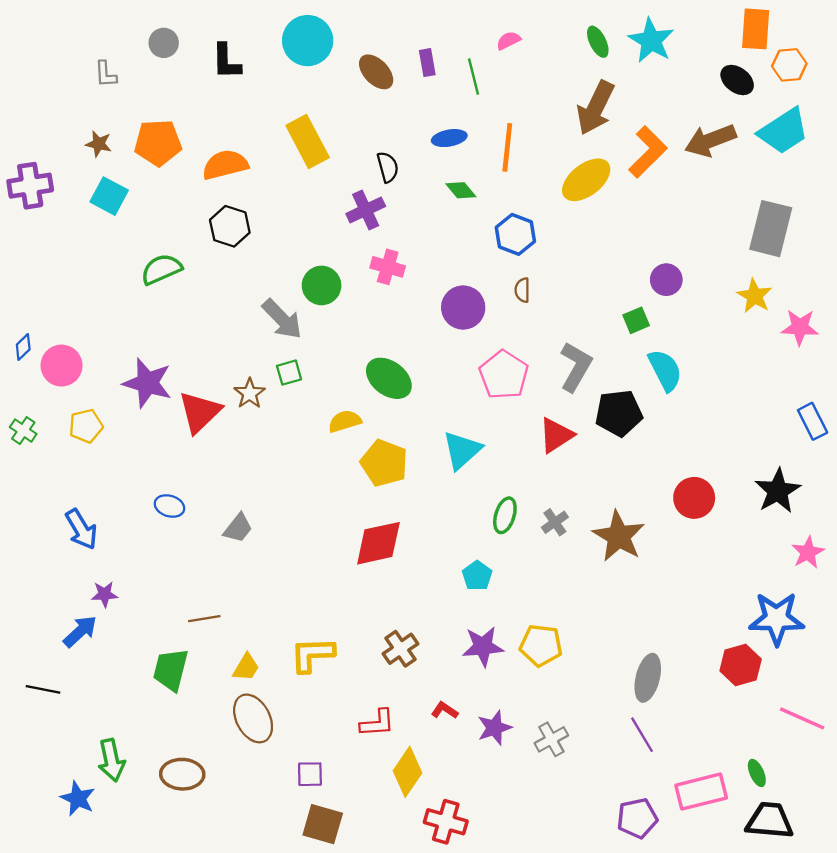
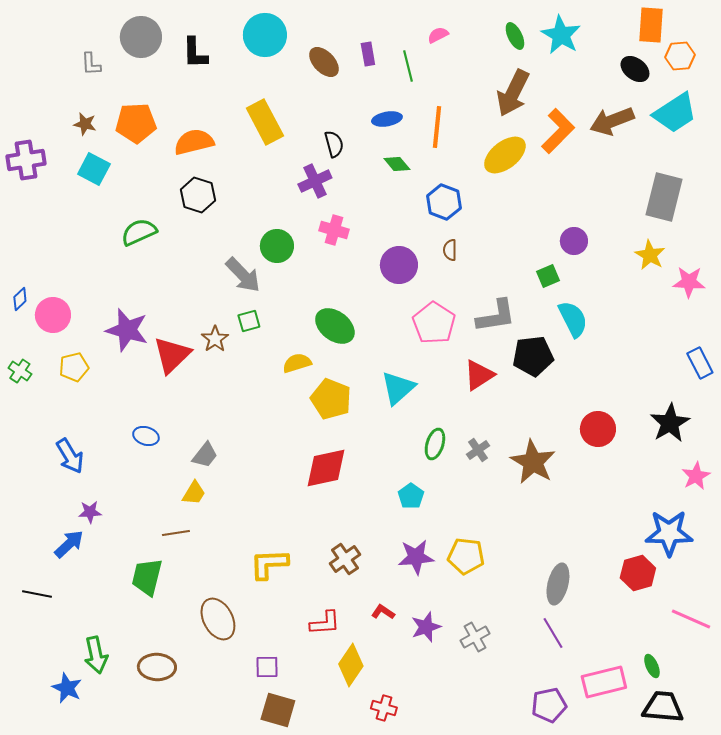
gray circle: (164, 43) -> (141, 37), size x1.6
gray L-shape: (576, 367) -> (496, 316), turned 51
yellow trapezoid: (246, 667) -> (194, 493), moved
red cross: (446, 822) -> (384, 708), size x0.7

